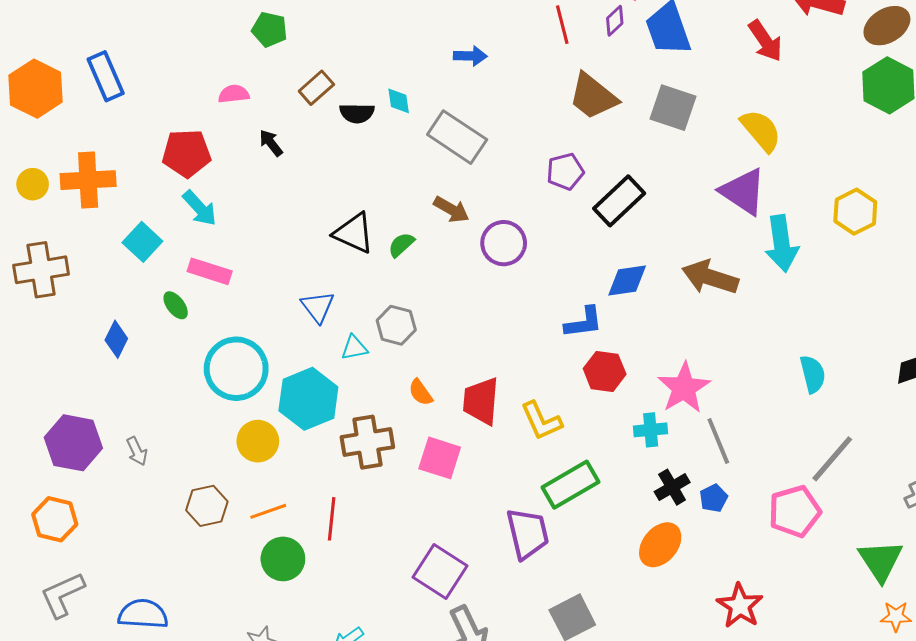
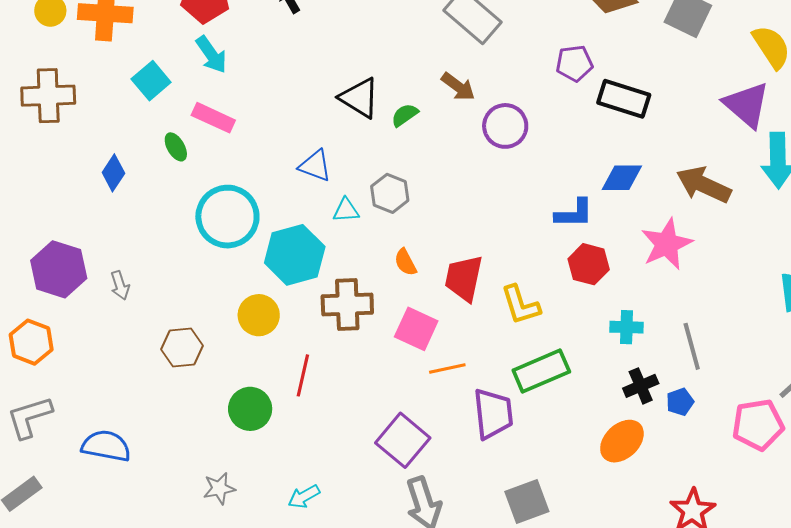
black rectangle: (619, 201) -> (624, 99), turned 54
blue triangle: (318, 307) -> (315, 166), turned -39
pink star: (684, 388) -> (667, 244), moved
yellow circle: (258, 441) -> (259, 315), moved
orange line: (268, 511) -> (447, 368), moved

